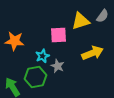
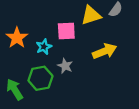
orange star: (14, 41) -> (17, 38), turned 30
cyan star: (42, 56) -> (44, 47), moved

